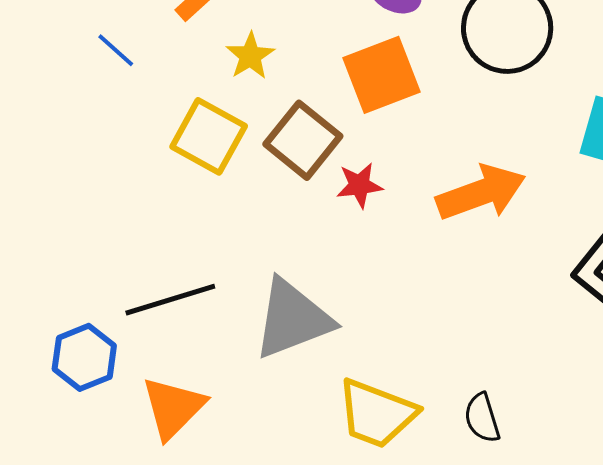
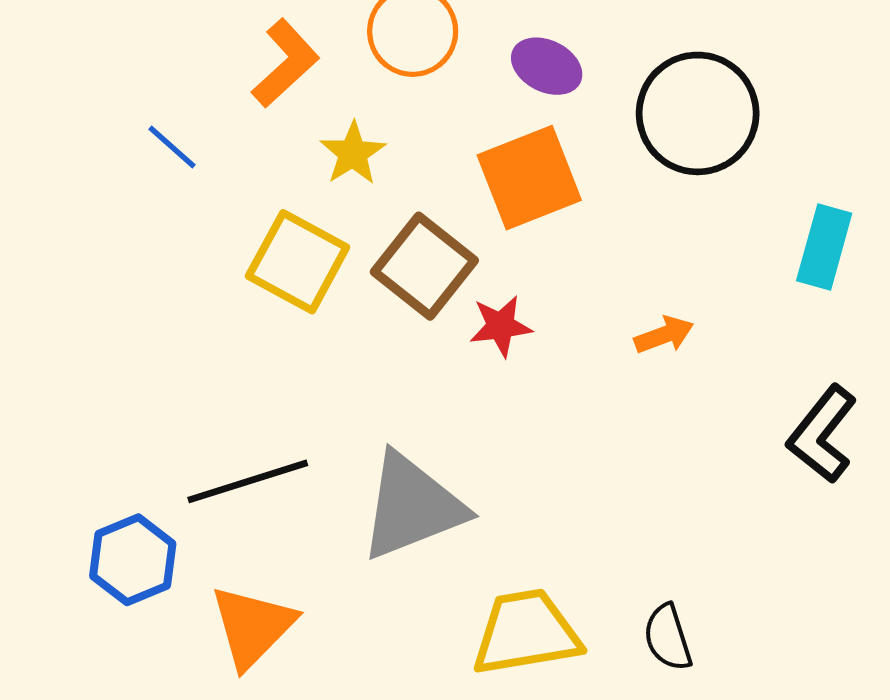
orange arrow: (481, 193) -> (664, 335), size x0.5
yellow trapezoid: (377, 414) -> (526, 633), turned 150

